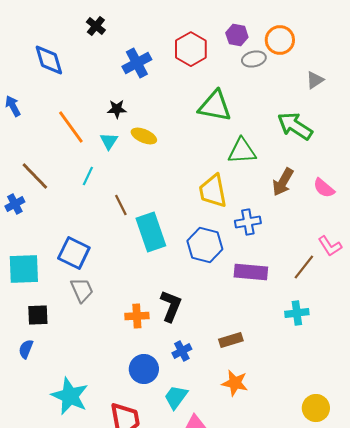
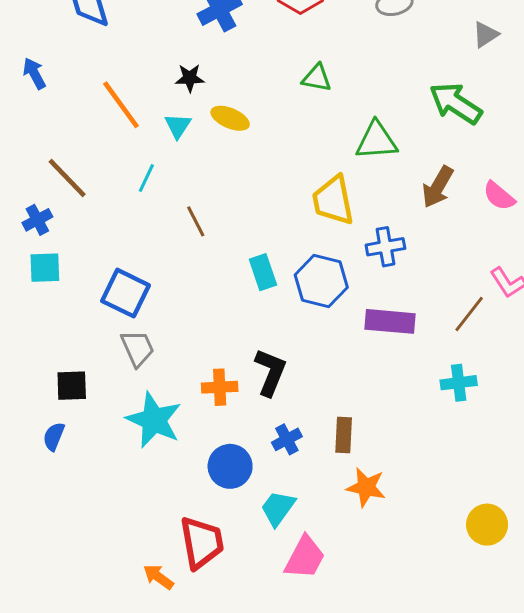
green triangle: (215, 106) -> (317, 78), moved, size x0.6
cyan rectangle: (151, 232) -> (263, 272), moved, size x0.6
cyan square: (24, 269) -> (45, 268), moved, size x0.7
brown rectangle: (231, 340) -> (344, 435), moved, turned -70
cyan star: (70, 396) -> (154, 420), moved

